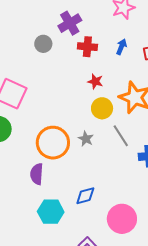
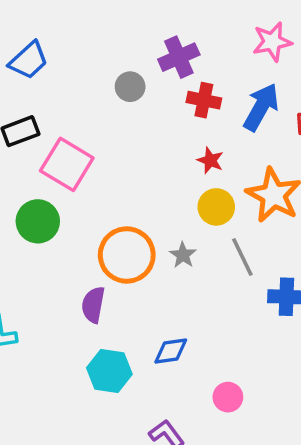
blue arrow: (121, 47) -> (261, 107), size x1.8
pink circle: (122, 219) -> (228, 397), size x0.6

